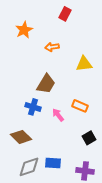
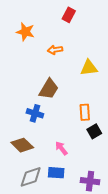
orange star: (24, 30) -> (25, 32), turned -30
orange rectangle: (80, 106) -> (85, 112), turned 63
pink arrow: (58, 115) -> (61, 148), moved
black square: (89, 138) -> (94, 131), moved

